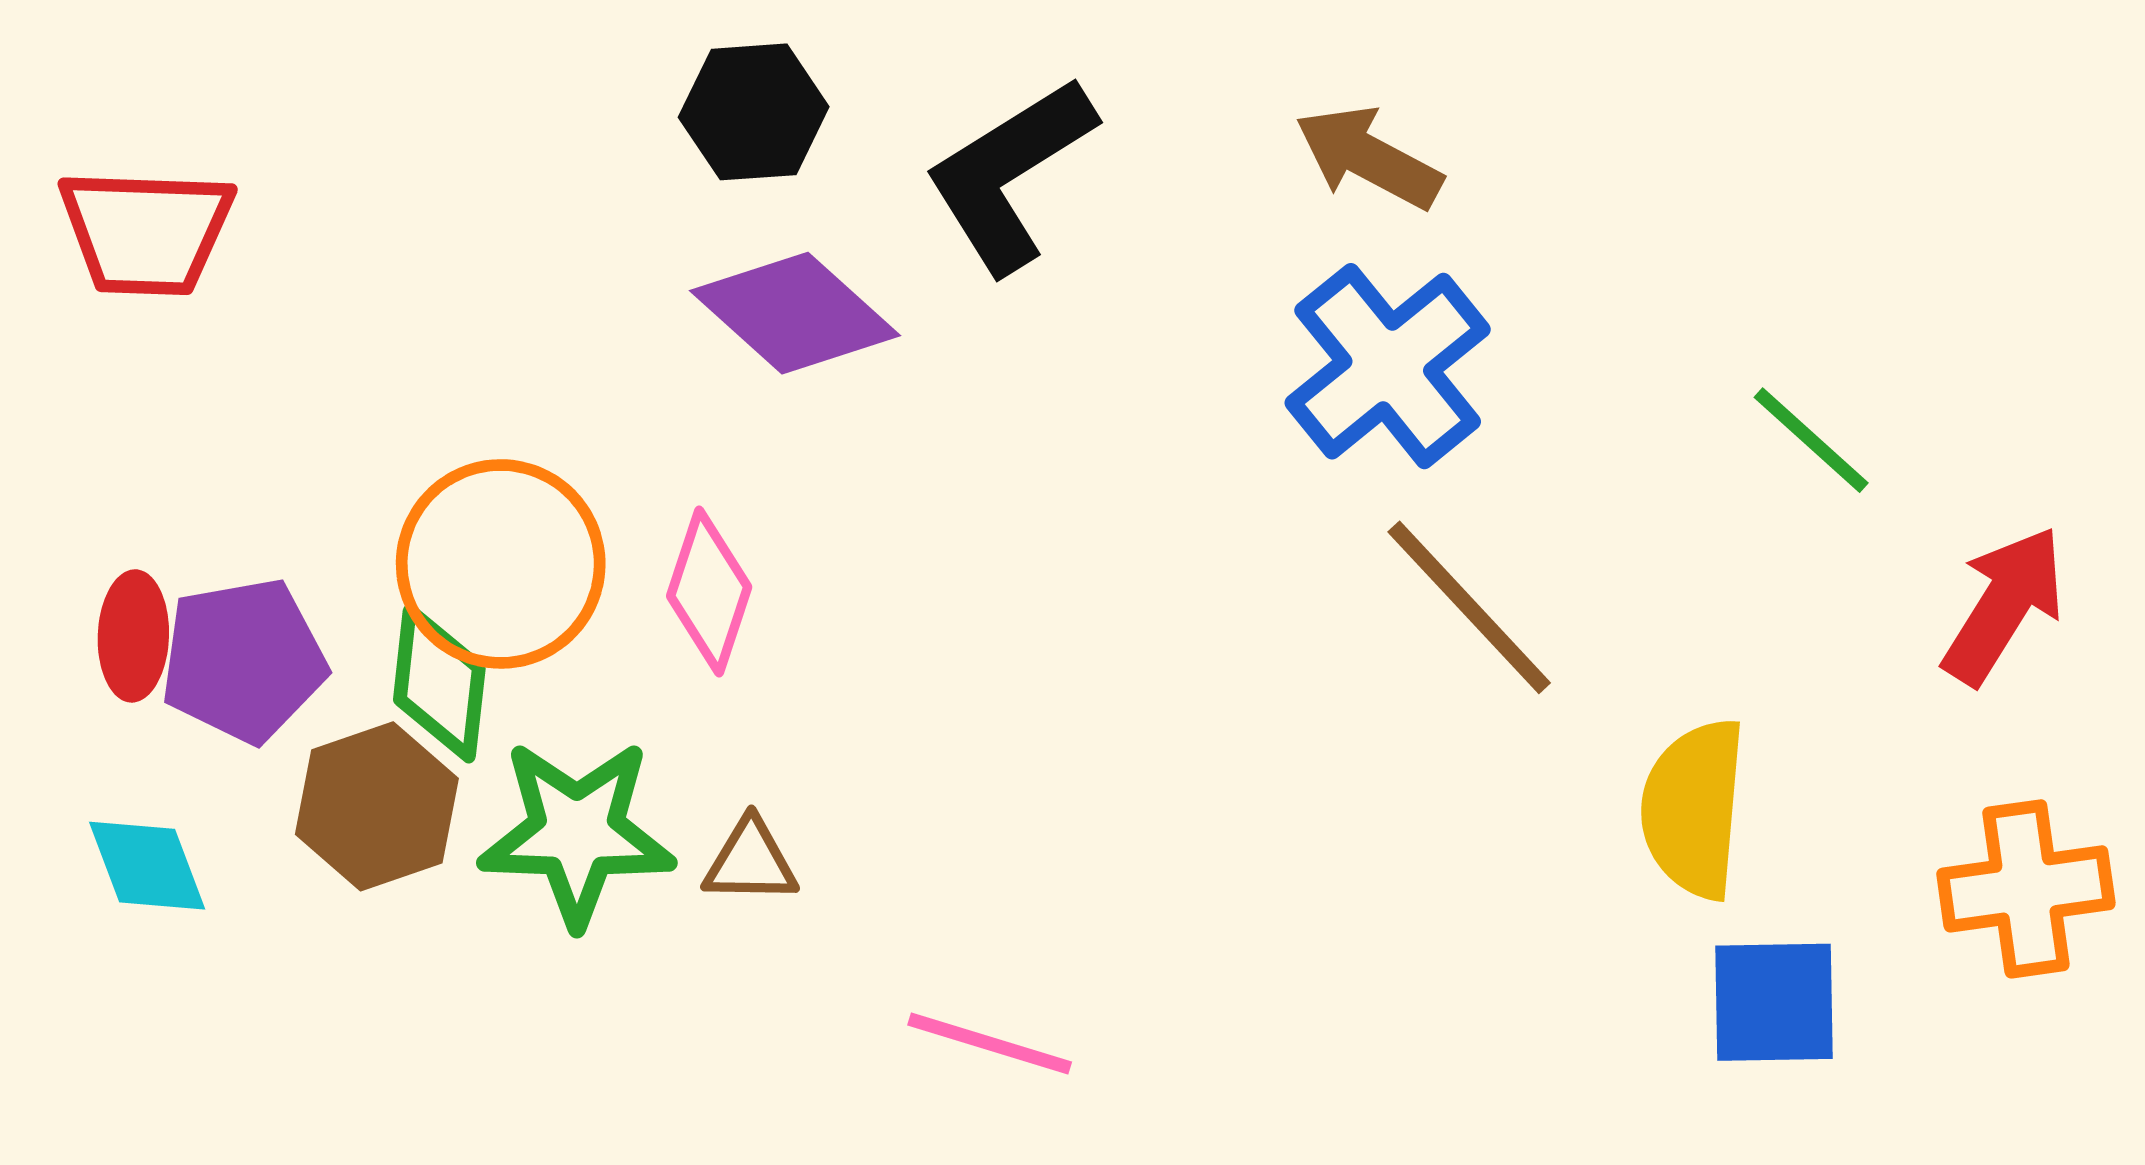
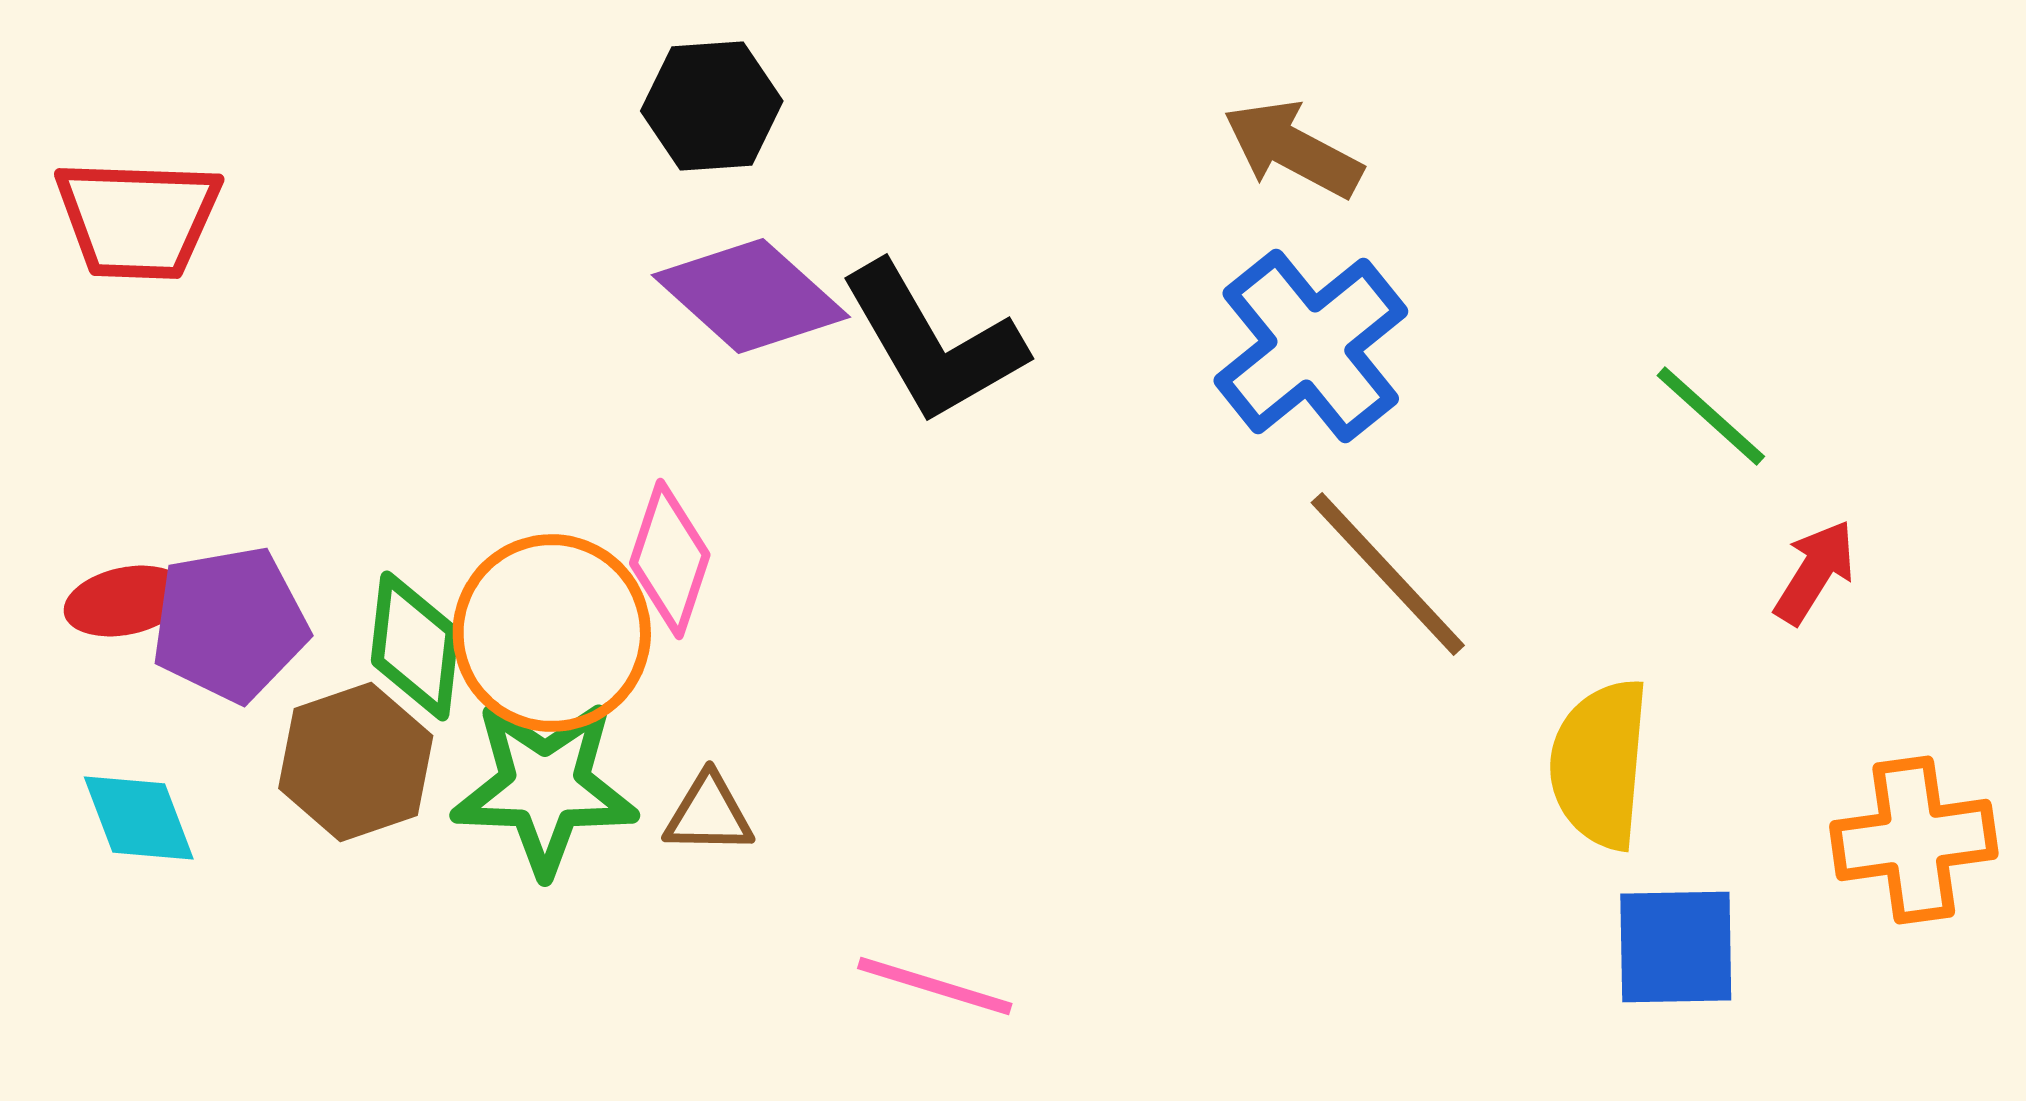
black L-shape: (1010, 174) -> (933, 343), moved, turned -88
orange circle: (501, 564) -> (552, 633), moved
red arrow: (2004, 605) -> (1815, 572), moved, size x0.7
red ellipse: (133, 636) -> (126, 601), turned 76

